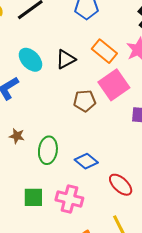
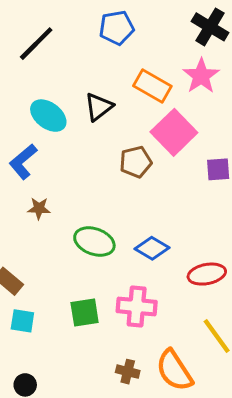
brown star: (17, 136) -> (39, 208), moved
green ellipse: (48, 150) -> (94, 242), turned -68
red ellipse: (121, 185) -> (207, 274), turned -45

